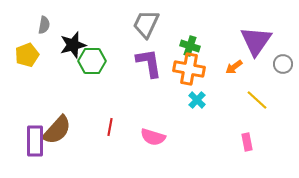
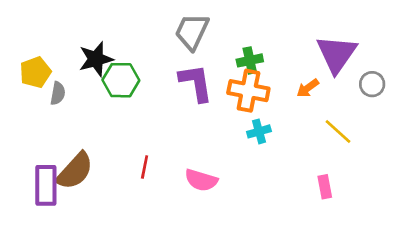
gray semicircle: (44, 25) -> (58, 93), moved
green cross: (190, 46) -> (250, 60), turned -30
cyan cross: (197, 100) -> (259, 131), turned 30

